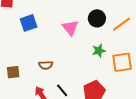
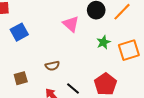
blue square: (29, 23) -> (19, 32), moved

